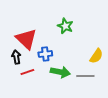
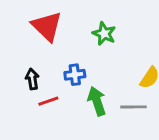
red triangle: (26, 39) -> (47, 26), moved
green arrow: (60, 72) -> (97, 101), turned -120

